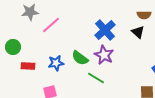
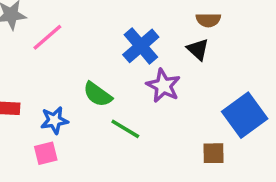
purple star: (104, 55) -> (163, 86), moved
blue star: (56, 63) -> (54, 120), moved

